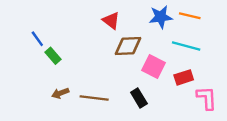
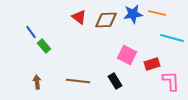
red triangle: (111, 21) -> (79, 17), moved
brown diamond: (128, 46) -> (106, 20), moved
cyan line: (186, 46) -> (172, 38), moved
brown arrow: (60, 93) -> (37, 82), moved, turned 104

